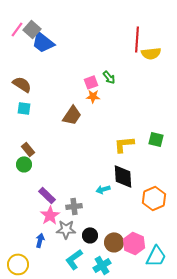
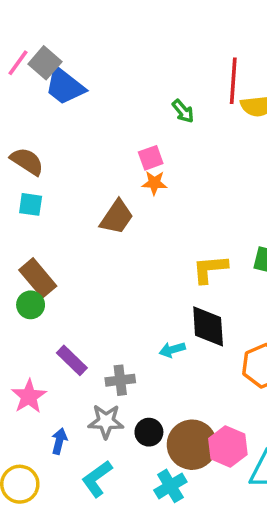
green arrow: (109, 77) -> (183, 111), moved
brown rectangle: (28, 149) -> (38, 278), size x1.5
pink star: (50, 215) -> (29, 396), moved
brown circle: (114, 242) -> (192, 445), size x1.4
cyan L-shape: (74, 259) -> (97, 479), moved

